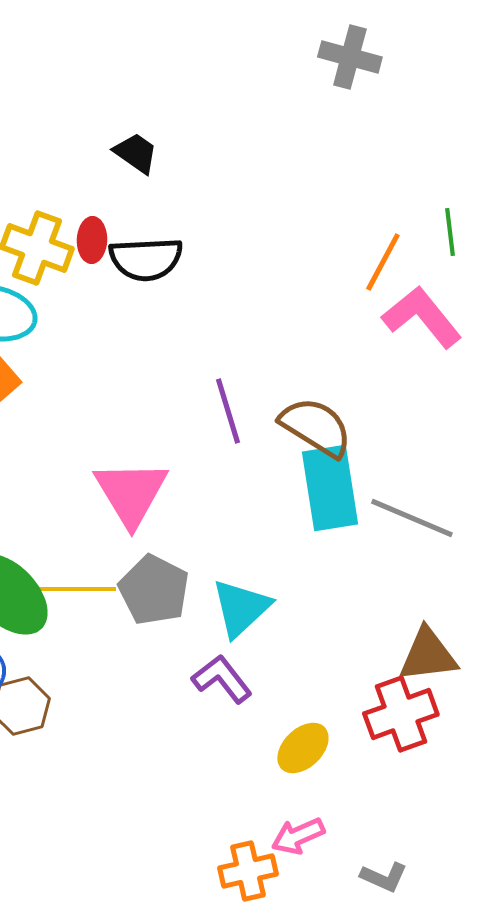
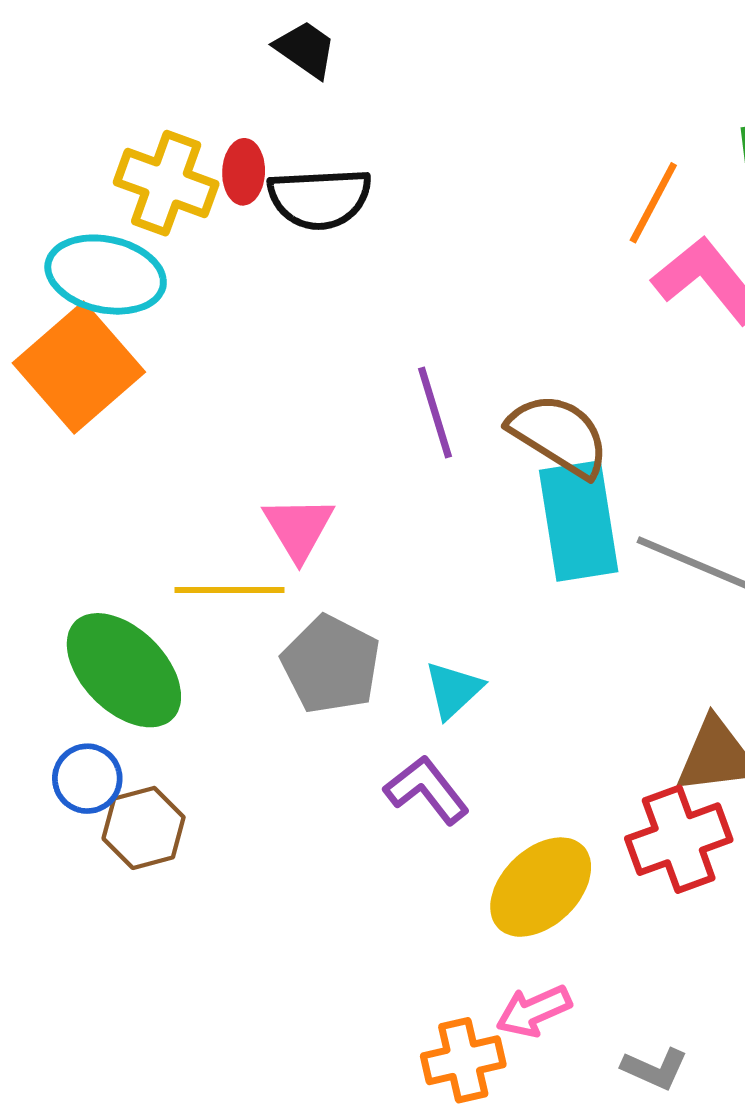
pink triangle: (131, 493) -> (298, 528), size x0.7
yellow line: (77, 589) -> (230, 590), moved
cyan triangle: (241, 608) -> (453, 690), size x0.7
yellow ellipse: (303, 748) -> (541, 887), size x1.4

